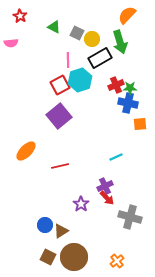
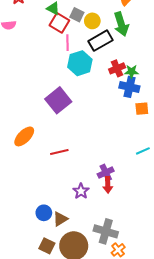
red square: (60, 85) -> (59, 23), moved, turned -30
cyan line: (116, 157) -> (143, 151), moved
red arrow: (107, 198) -> (108, 185), turned 42
gray cross: (130, 217) -> (106, 231), moved

